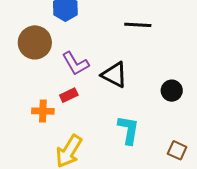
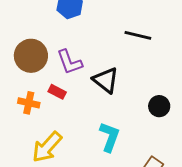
brown circle: (35, 42) -> (31, 56), moved
red rectangle: (69, 95) -> (57, 92), turned 42

